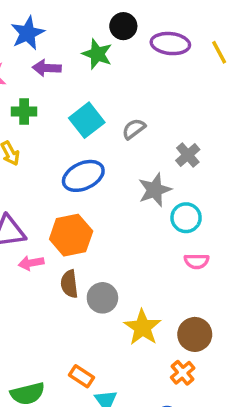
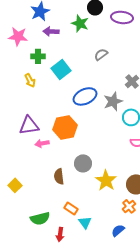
cyan square: (87, 120) -> (61, 69), moved
gray semicircle: (134, 129) -> (101, 54), moved
blue ellipse: (83, 176) -> (85, 96), moved
brown semicircle: (69, 284) -> (59, 176), moved

